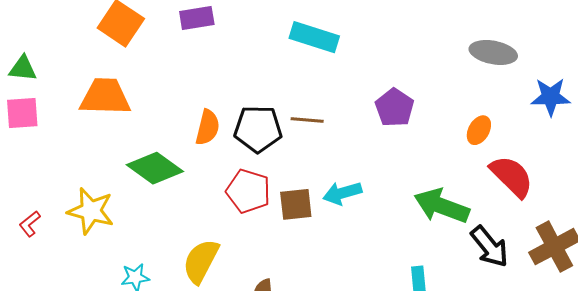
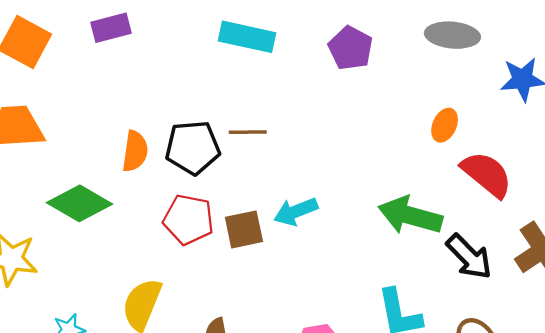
purple pentagon: (395, 108) -> (351, 48), moved

